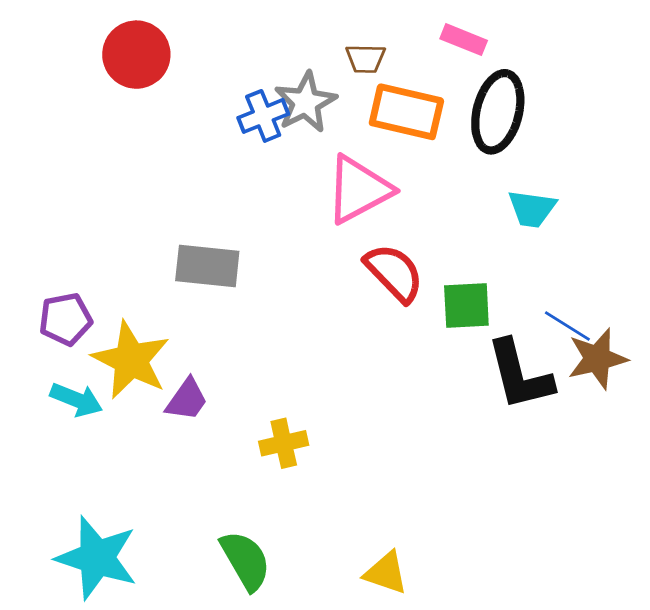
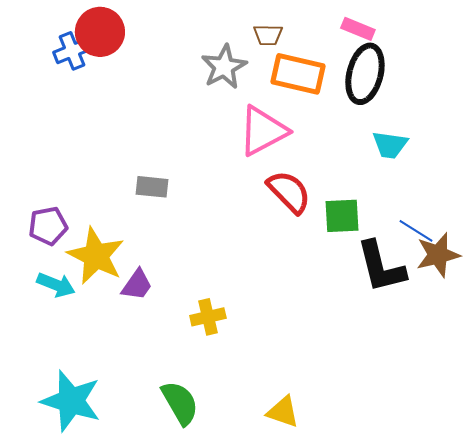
pink rectangle: (464, 40) -> (358, 29), moved
blue cross: (263, 116) -> (72, 51), moved
gray rectangle: (207, 266) -> (152, 187), size x0.7

